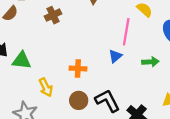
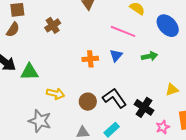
pink line: (126, 32) -> (123, 31), turned -70
orange cross: (78, 68) -> (90, 59), moved
yellow arrow: (46, 87) -> (55, 94), turned -42

